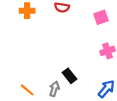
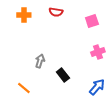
gray arrow: (54, 89) -> (40, 61), moved

